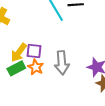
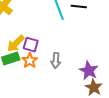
gray arrow: (62, 63) -> (56, 61), size x0.7

